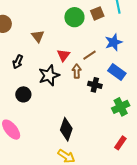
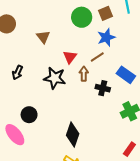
blue star: (114, 42) -> (106, 37), moved
black arrow: (18, 62) -> (18, 72), moved
black star: (49, 75) -> (55, 78), turned 30
black circle: (23, 94) -> (29, 115), moved

